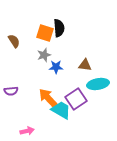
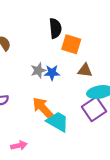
orange square: (45, 33) -> (71, 44), moved
gray star: (44, 55) -> (38, 70), moved
purple square: (76, 99) -> (94, 109), moved

